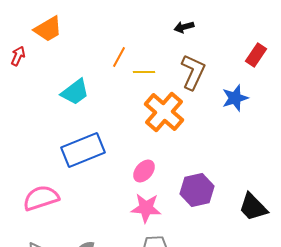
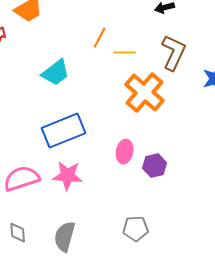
pink ellipse: (144, 171) -> (125, 152), turned -30
purple hexagon: (197, 190) -> (155, 166), moved, size x0.7
pink star: (146, 208) -> (68, 176), moved

